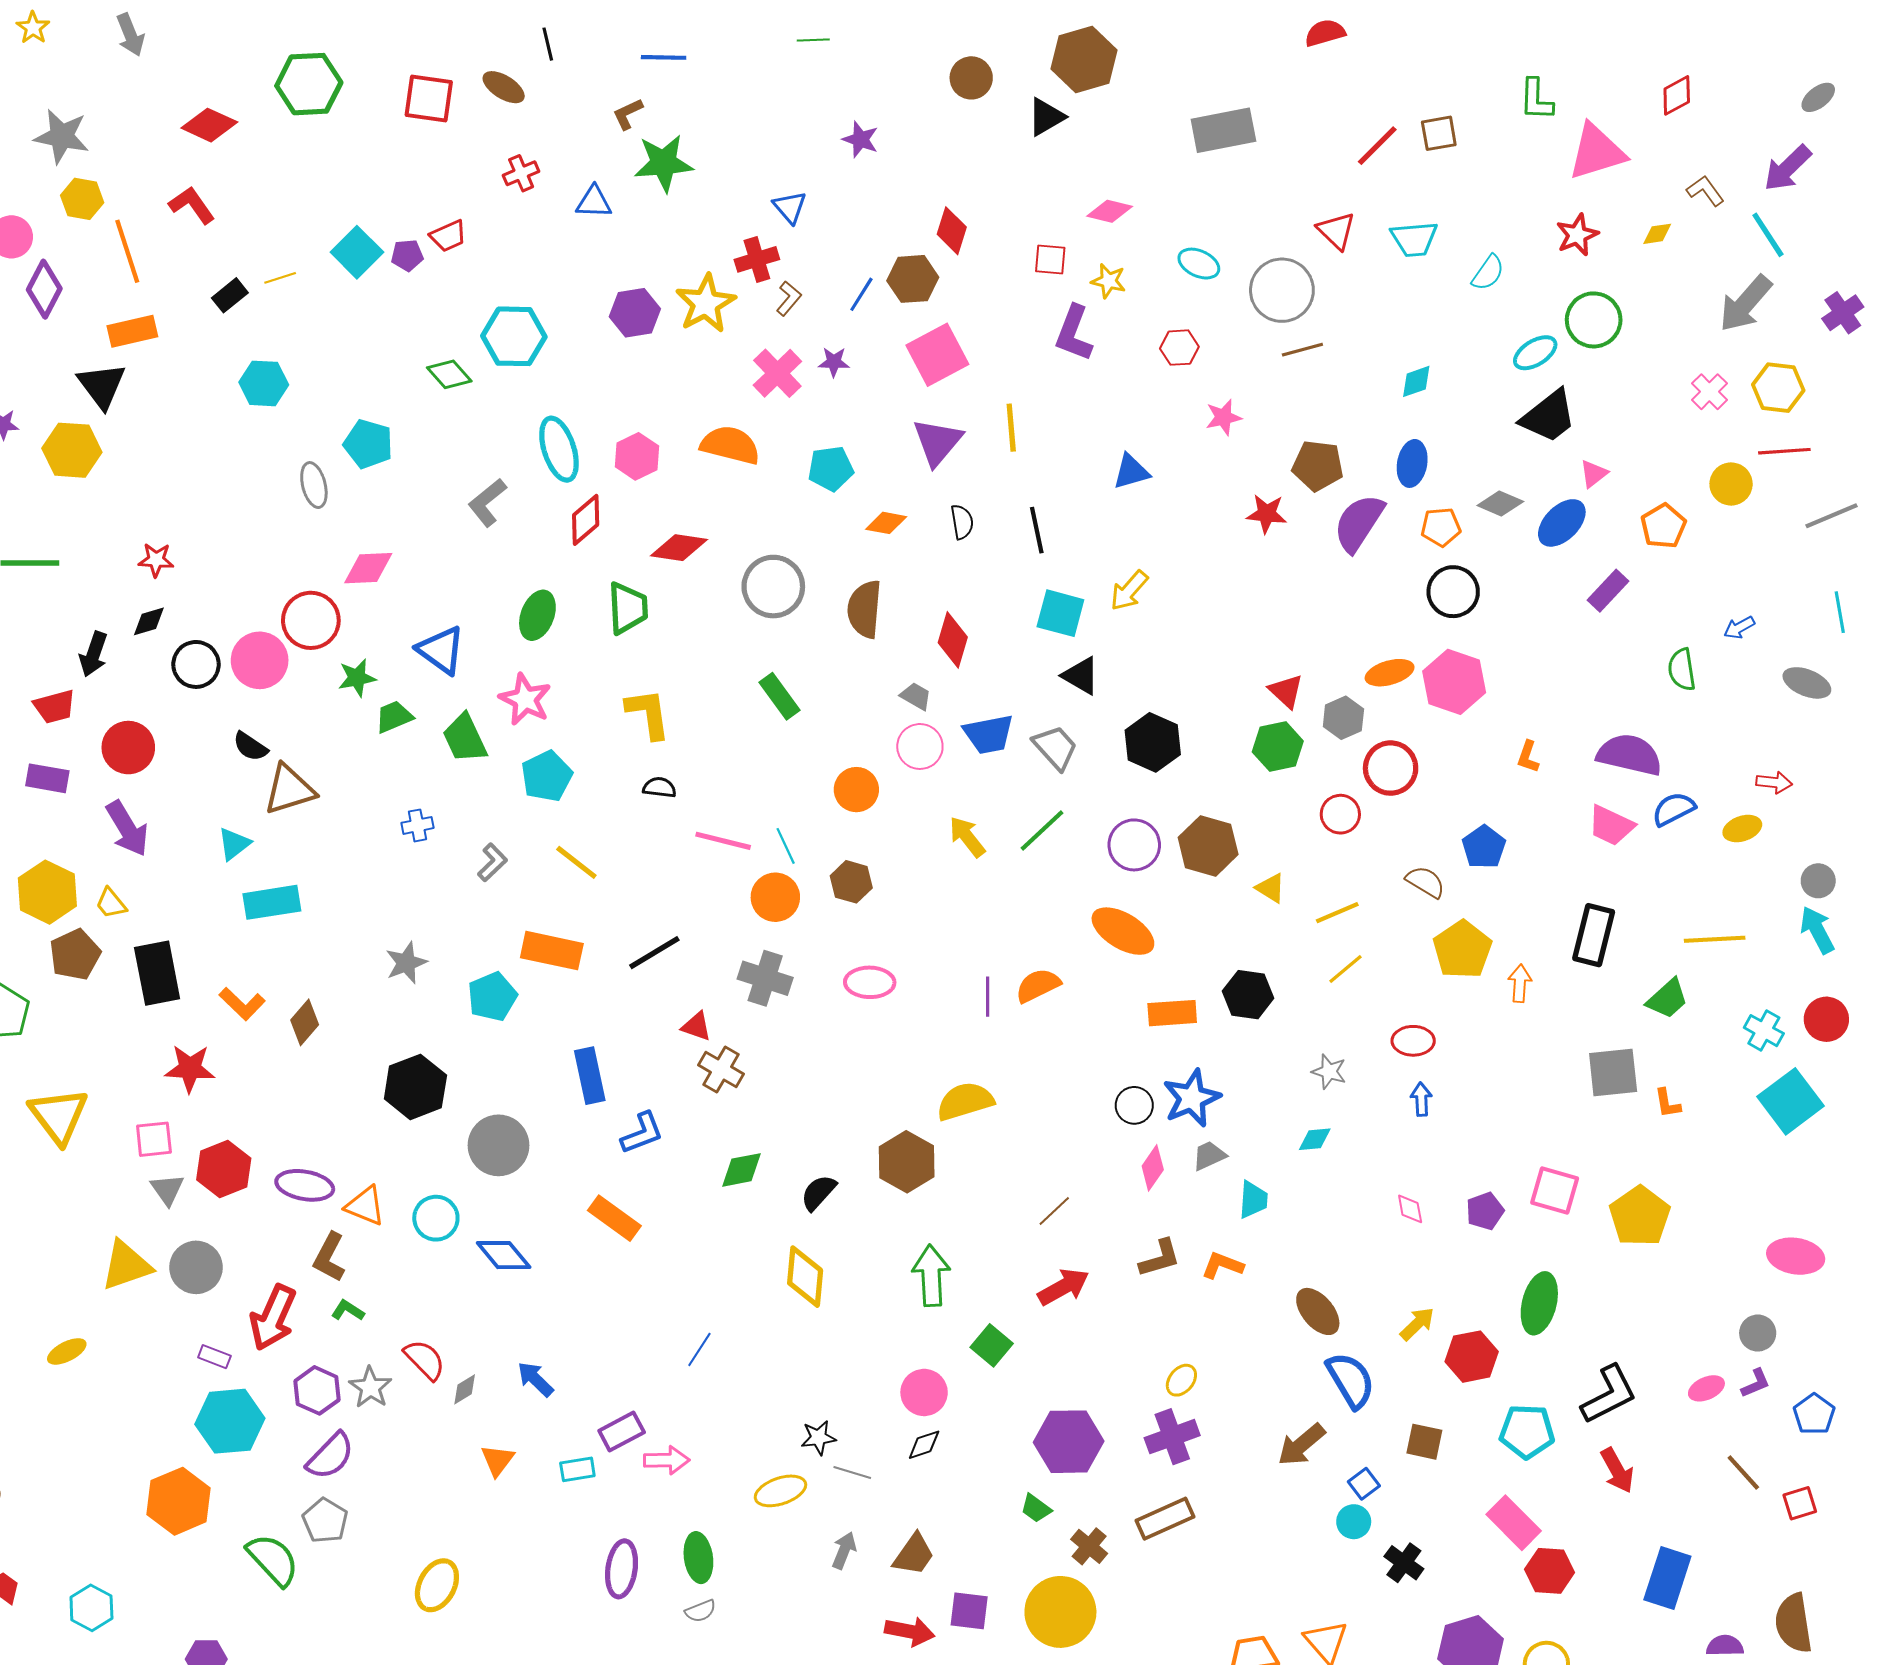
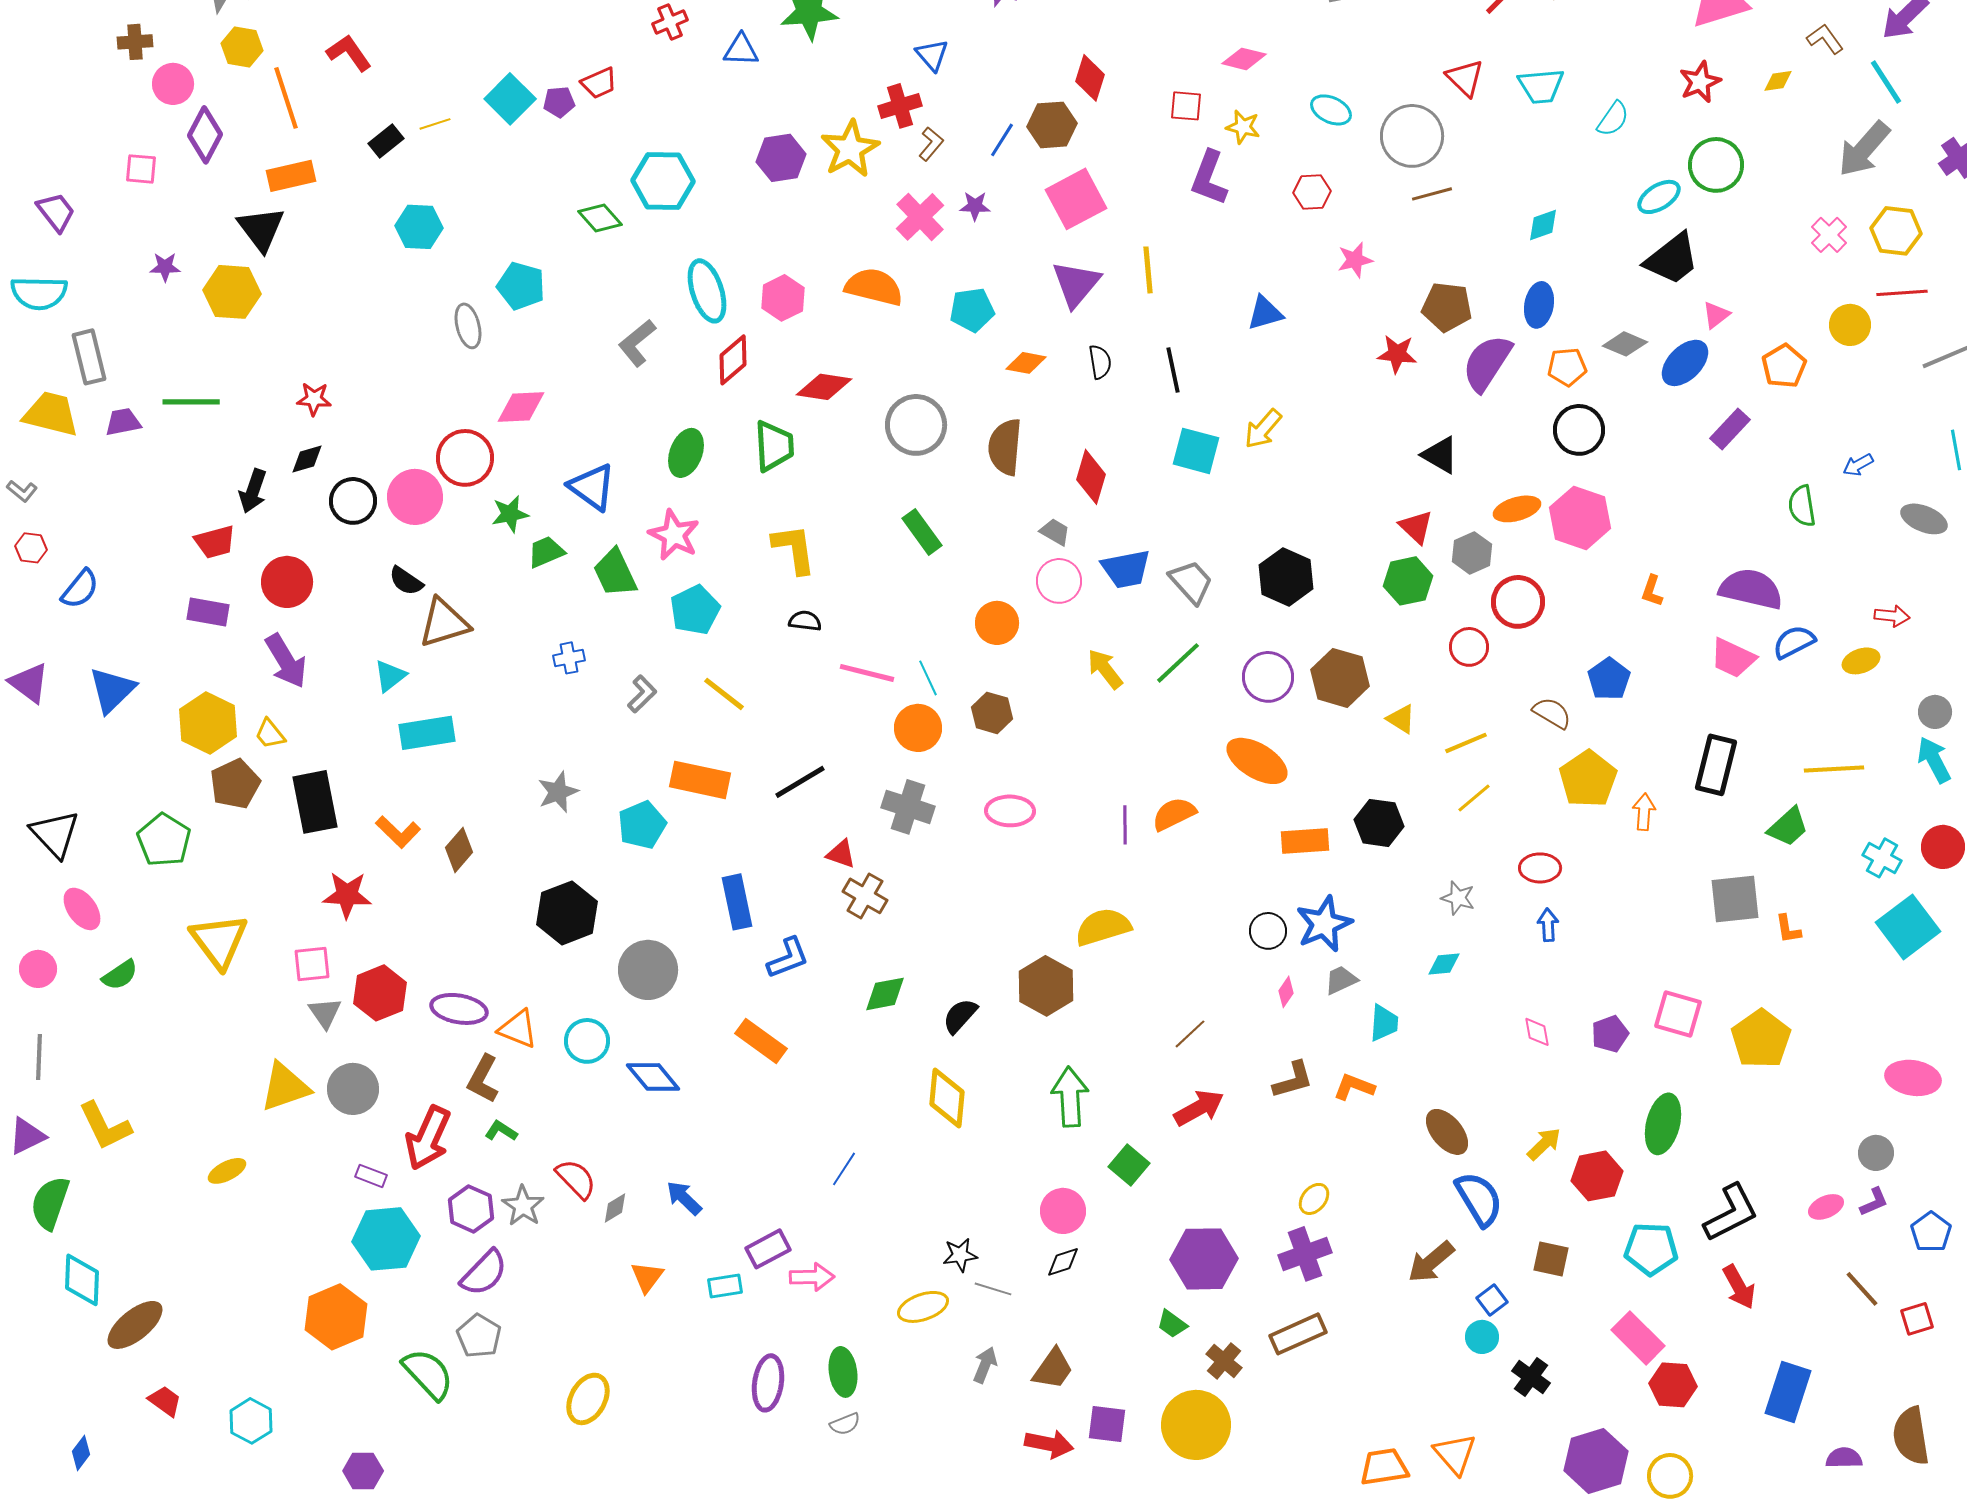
black triangle: (1081, 676) -> (1440, 455), moved
pink diamond: (1153, 1168) -> (1286, 992), size x0.7

